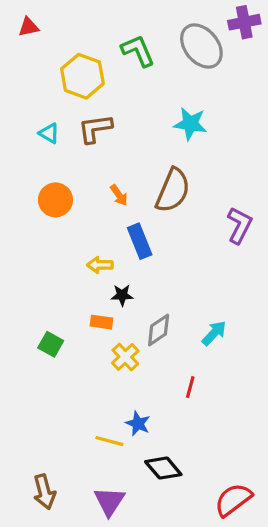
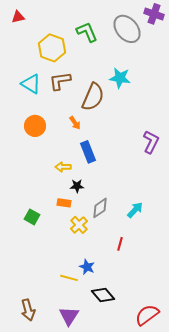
purple cross: (244, 22) -> (154, 14), turned 30
cyan triangle: (49, 133) -> (31, 84), size x1.5
brown semicircle: (173, 190) -> (93, 97), moved

